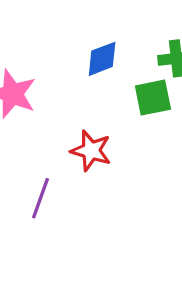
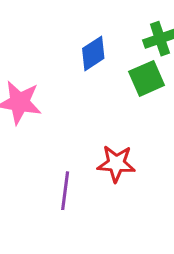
red star: (91, 151) -> (116, 164), moved

